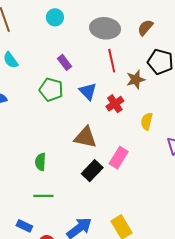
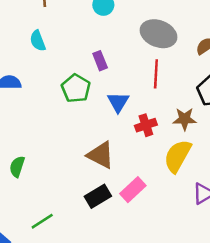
brown star: (136, 79) -> (185, 119), moved
yellow semicircle: (147, 121) -> (178, 156), size x1.6
green semicircle: (40, 162) -> (17, 167), moved
green line: (43, 196) -> (42, 221), moved, turned -48

